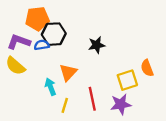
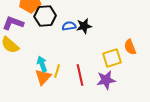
blue semicircle: (42, 45) -> (69, 26), moved
orange triangle: (68, 72) -> (43, 77), moved
yellow line: (65, 105) -> (57, 71), moved

